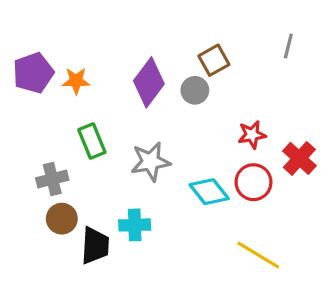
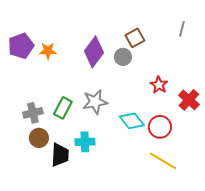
red star: (252, 135) -> (159, 85), turned -30
green rectangle: (92, 141) -> (63, 108), moved, turned 50
red circle: (253, 182) -> (160, 127), moved

